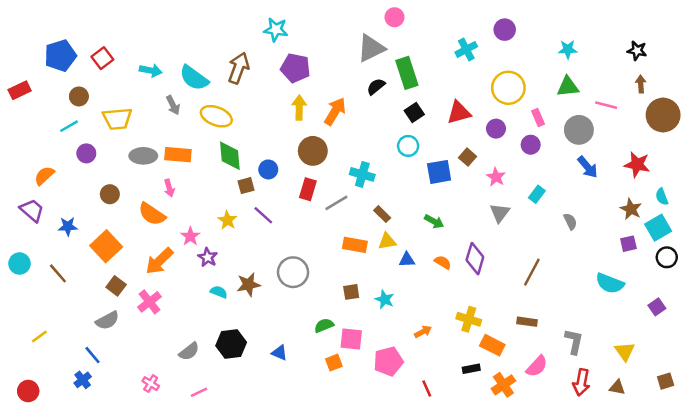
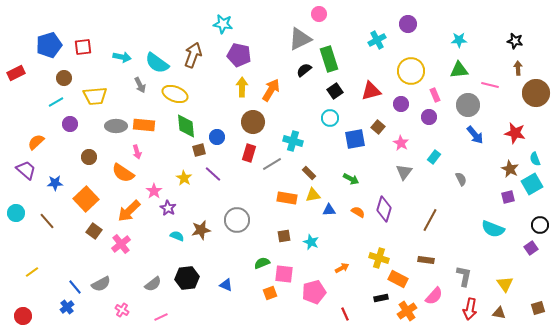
red square: (102, 58) -> (83, 47), turned 30
black circle: (667, 257) -> (540, 225), moved
gray semicircle: (107, 320) -> (101, 284), moved

